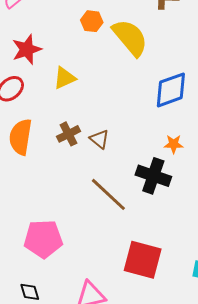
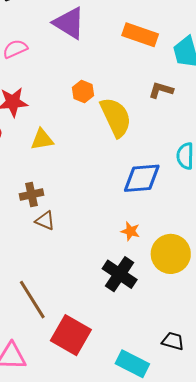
brown triangle: (99, 139) -> (45, 221), moved, turned -30
black cross: (153, 176) -> (120, 274), moved
brown line: (108, 194) -> (32, 300), moved

